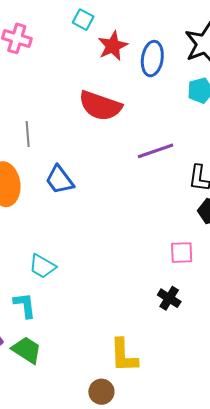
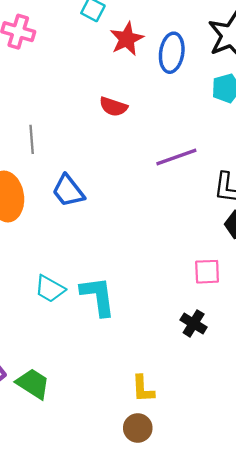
red semicircle: (100, 106) -> (113, 107), size x0.6
cyan L-shape: (25, 305) -> (98, 296), moved, size x1.4
yellow L-shape: (124, 355) -> (143, 389), size x0.7
brown circle: (101, 392) -> (138, 428), moved

